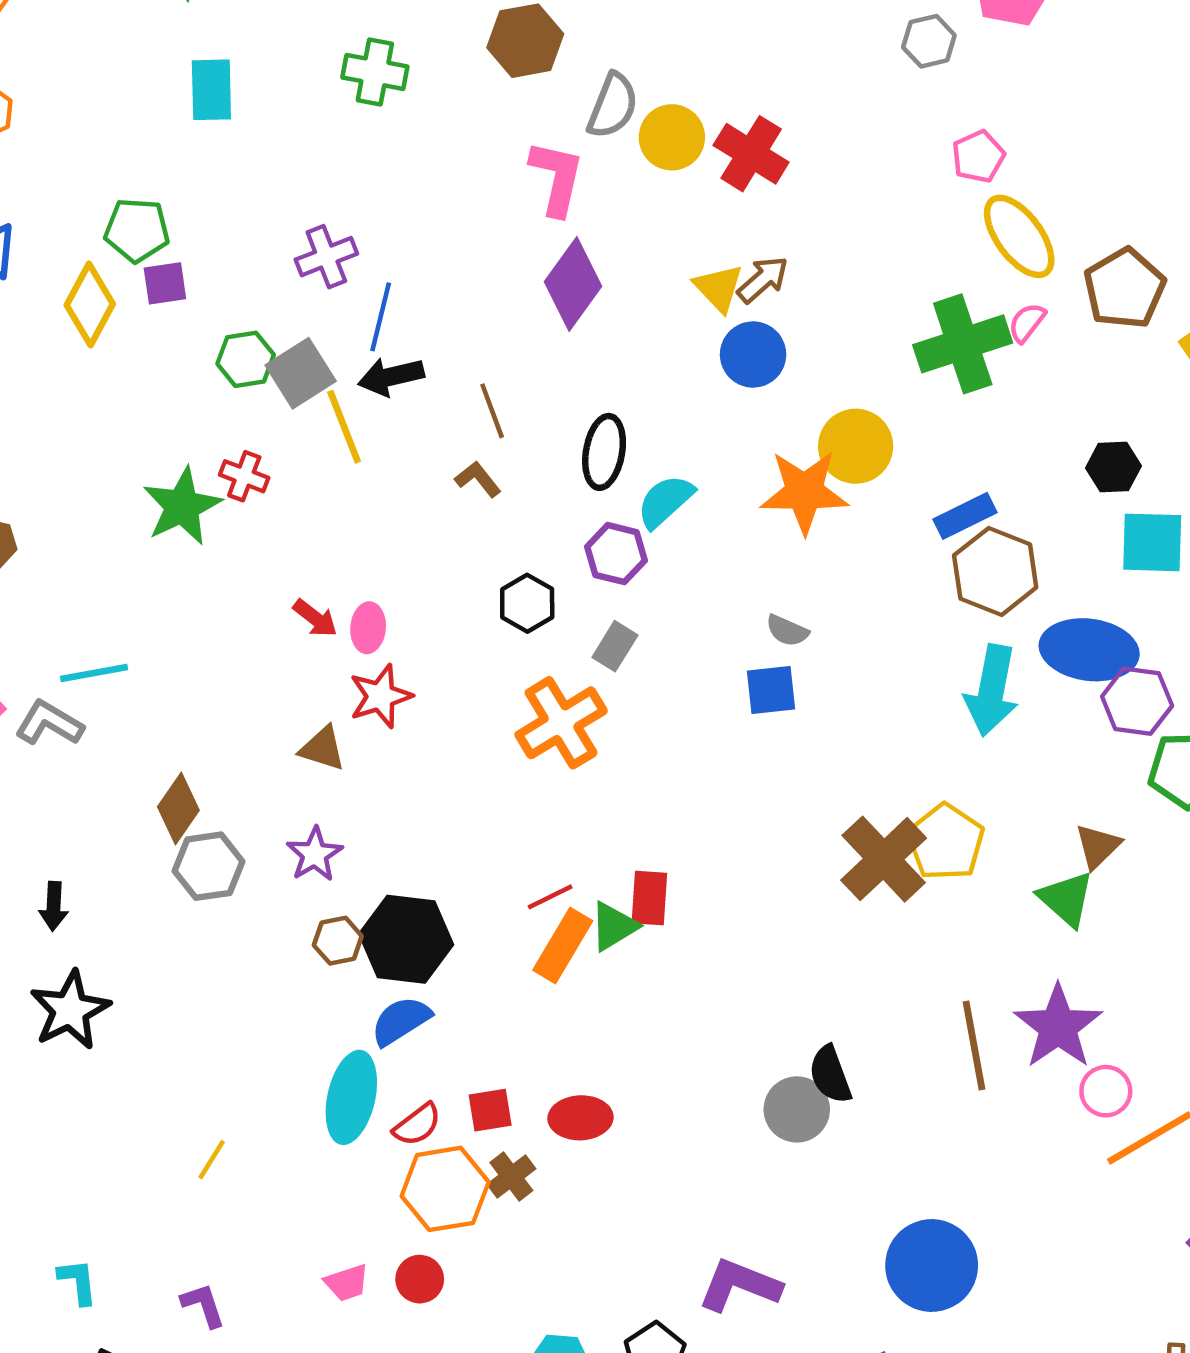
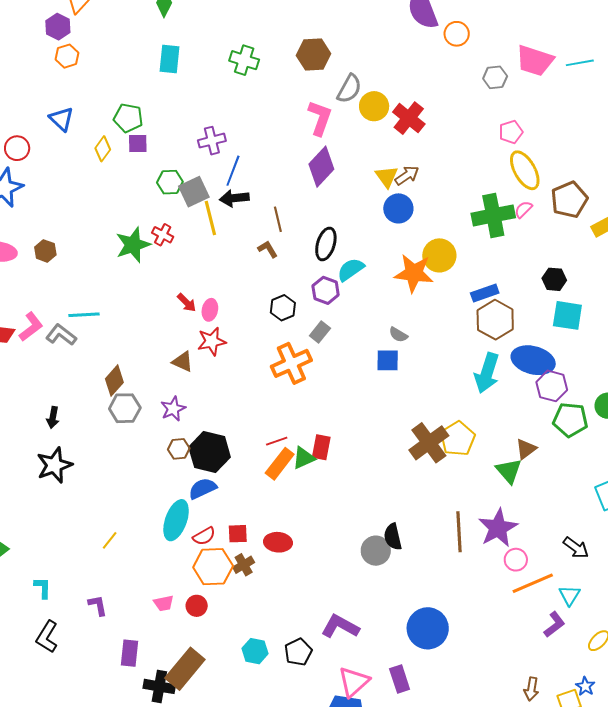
yellow diamond: (90, 304) -> (103, 149), size x0.7

